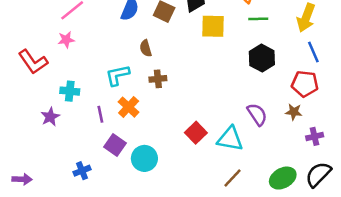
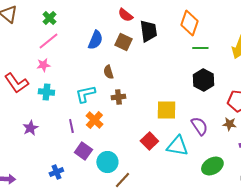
yellow square: (213, 26) -> (166, 110), moved
cyan cross: (70, 91) -> (46, 92), moved
brown line: (233, 178) -> (122, 180), moved
green ellipse: (283, 178) -> (212, 166), moved

